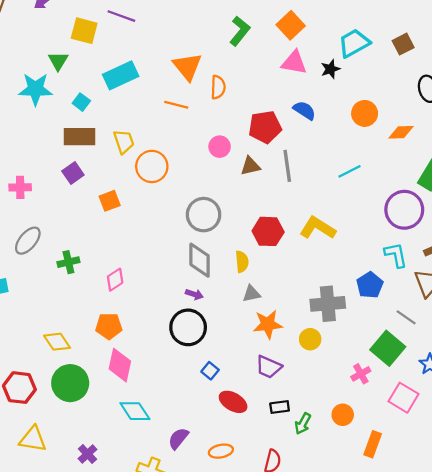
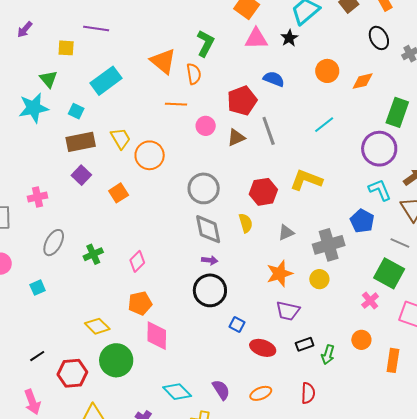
yellow square: (84, 31) -> (66, 48), size x0.7
green L-shape: (240, 31) -> (205, 43), moved
orange line: (176, 105) -> (176, 104), moved
gray triangle: (251, 294) -> (286, 233), moved
cyan diamond: (135, 411) -> (177, 392), moved
purple semicircle: (178, 438) -> (221, 390), turned 120

